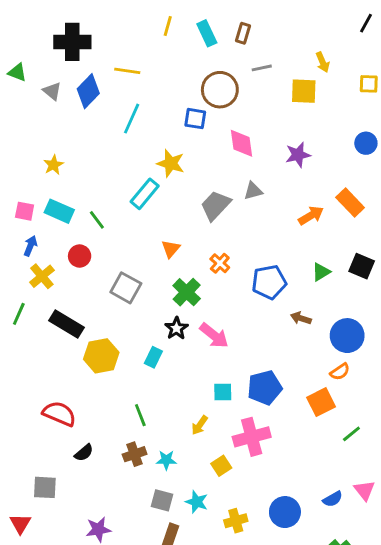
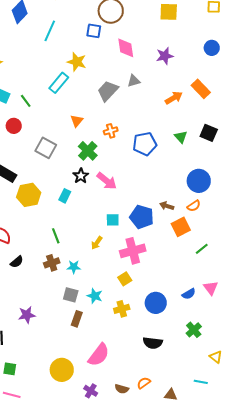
orange cross: (220, 263) -> (111, 131), turned 32
green triangle: (321, 272) -> (181, 137), turned -40
brown arrow: (301, 318) -> (167, 206), moved
blue pentagon: (265, 388) -> (142, 217), turned 30
yellow square: (221, 466) -> (125, 279), moved

